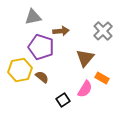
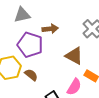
brown triangle: (85, 58) -> (74, 56), turned -42

